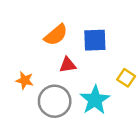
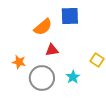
blue square: (95, 40) -> (70, 16), moved
cyan star: (95, 100) -> (73, 77), size x0.6

